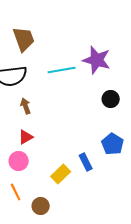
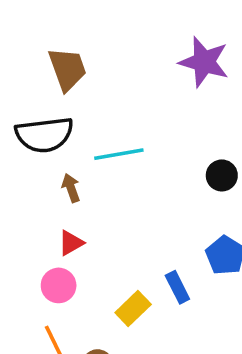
purple star: (97, 60) -> (204, 62), moved
cyan line: (62, 70) -> (119, 154), moved

